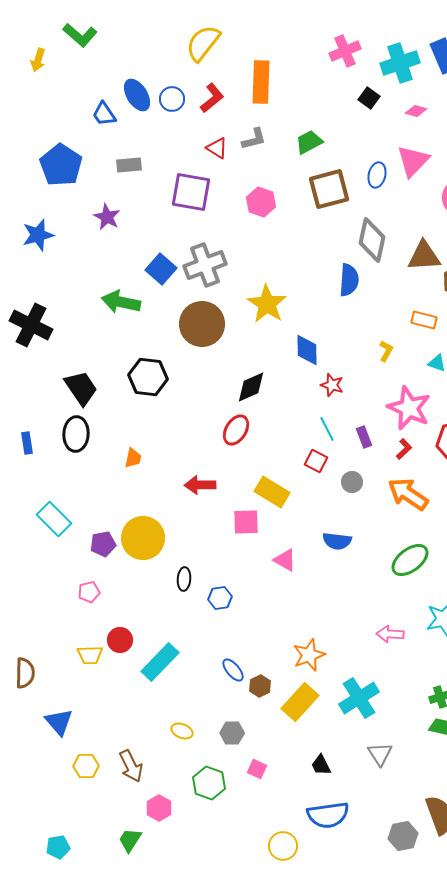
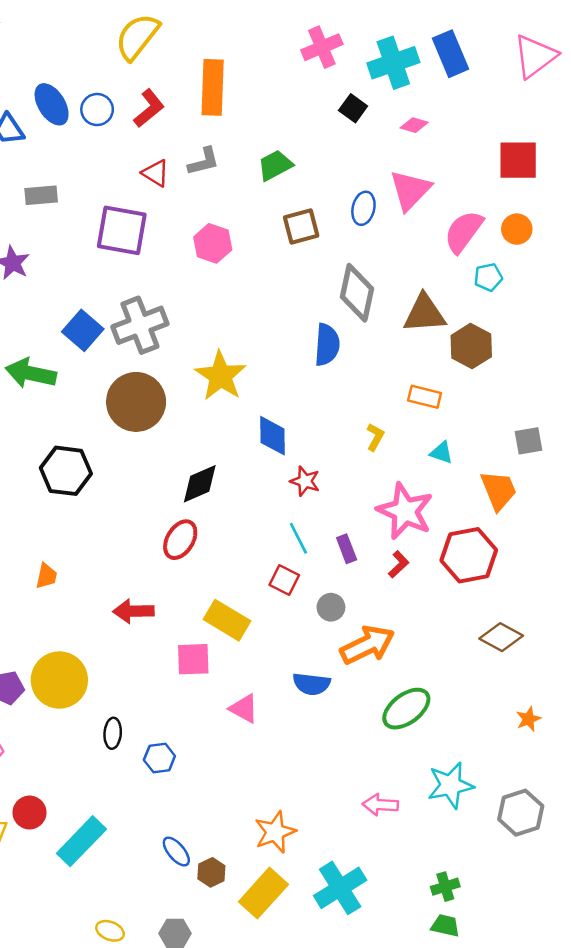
brown square: (329, 189) -> (301, 226), size x0.7
orange arrow: (408, 494) -> (367, 645), moved, turned 120

